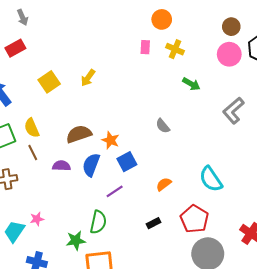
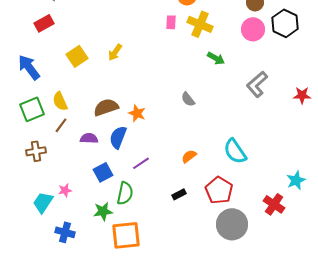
yellow cross: (175, 49) -> (200, 24), size x1.4
brown line: (33, 152) -> (61, 125), turned 63
blue square: (127, 162) -> (103, 172), moved

